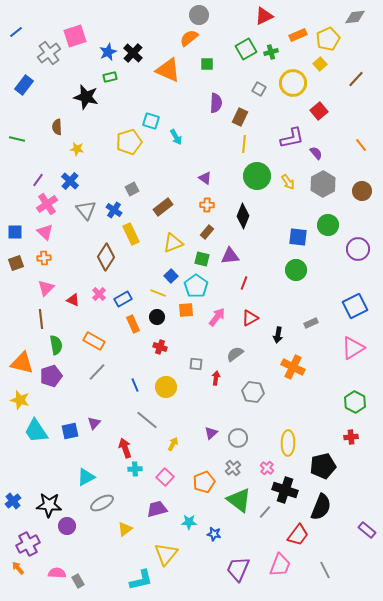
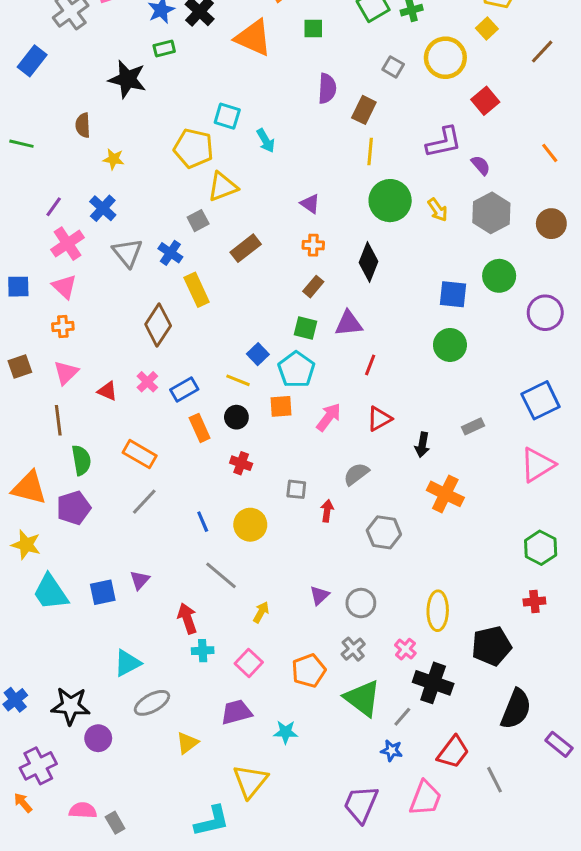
yellow pentagon: (129, 142) -> (193, 148), turned 30
yellow triangle: (173, 243) -> (223, 187), moved
brown square: (16, 263) -> (20, 366), moved
black semicircle: (321, 507) -> (516, 709), moved
blue star: (214, 534) -> (392, 750), moved
gray line: (325, 570) -> (495, 780), moved

